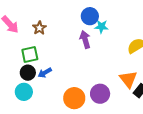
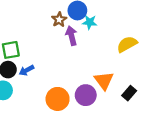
brown star: (39, 28) -> (59, 20), moved
orange triangle: (128, 79) -> (104, 81), moved

